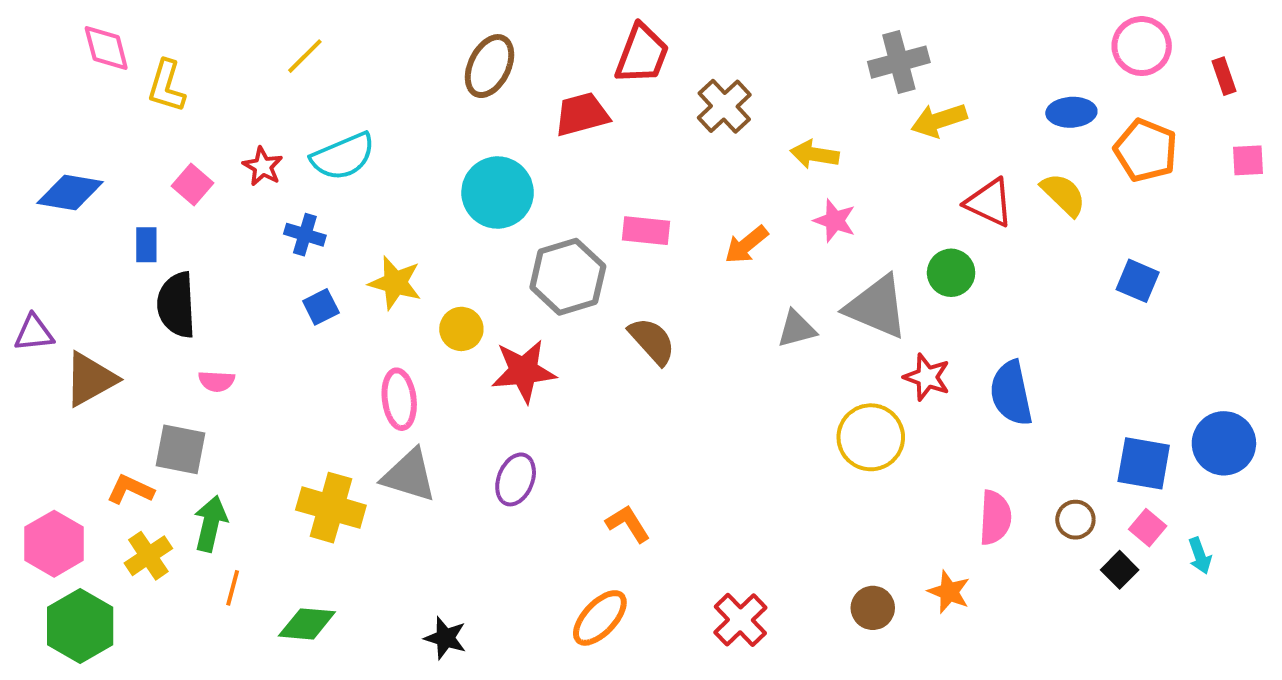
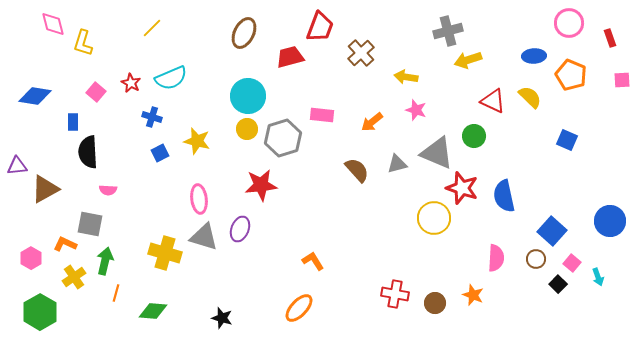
yellow circle: (461, 329) -> (247, 129), moved
brown semicircle: (652, 341) -> (357, 170), moved
red star: (927, 377) -> (462, 188), size x1.4
blue square: (1144, 463) -> (552, 231), moved, turned 32
purple ellipse: (516, 479) -> (240, 229), moved
pink hexagon: (54, 544) -> (31, 258), moved, size x0.7
red cross: (740, 620) -> (395, 294), moved, turned -36

